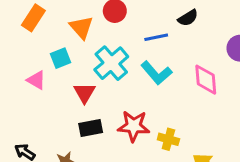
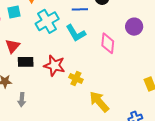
red triangle: (84, 93) -> (13, 46), moved

